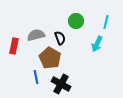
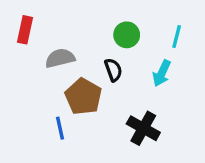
black semicircle: (60, 38) -> (113, 70), moved
red rectangle: (14, 46) -> (25, 30), moved
black cross: (61, 84) -> (143, 128), moved

